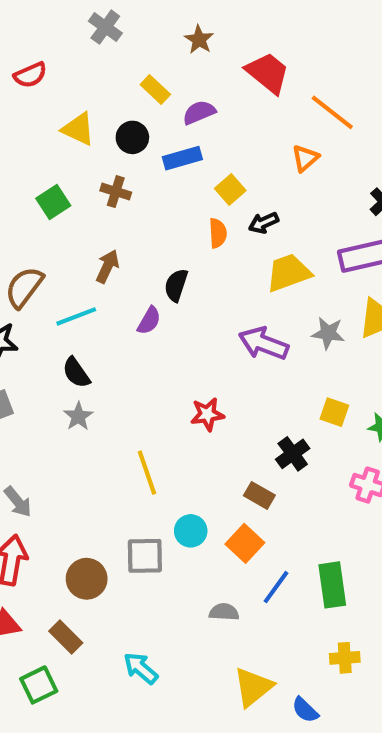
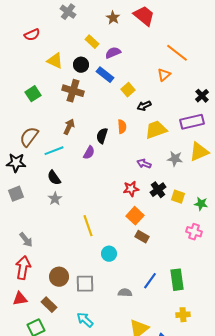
red trapezoid: (268, 73) -> (144, 16), moved
blue rectangle: (182, 158) -> (105, 75), turned 54
brown cross: (116, 192) -> (73, 91), size x1.5
green square: (53, 202) -> (33, 94), moved
orange semicircle: (218, 233) -> (122, 127), moved
purple arrow: (264, 343) -> (144, 164), size x0.6
red star: (207, 414) -> (131, 189), moved
black cross: (293, 454) -> (158, 190), moved
orange square: (245, 543) -> (135, 216), moved
gray square: (145, 556) -> (85, 284), moved

